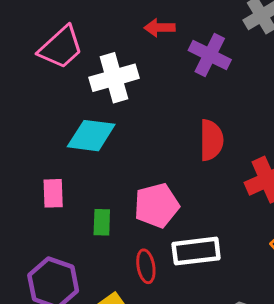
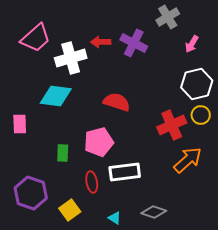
red arrow: (160, 28) -> (101, 42), moved
red semicircle: (211, 140) -> (117, 102), moved, turned -72
pink rectangle: (53, 193) -> (20, 124), moved

